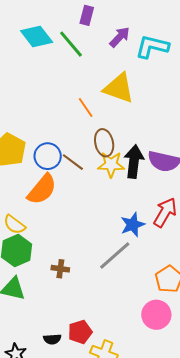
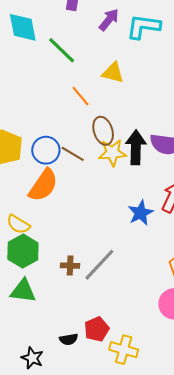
cyan diamond: (37, 37) -> (23, 27), turned 32
green line: (71, 44) -> (62, 50), moved
yellow triangle: (119, 88) -> (113, 73), size x0.7
gray line: (115, 255) -> (99, 265), moved

